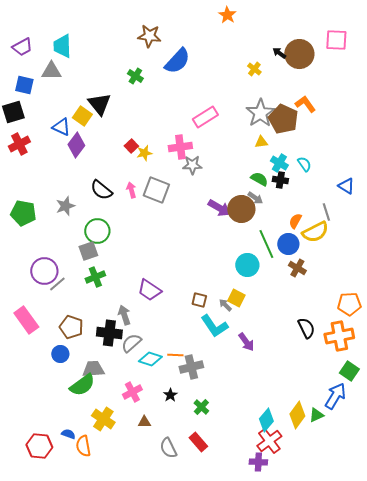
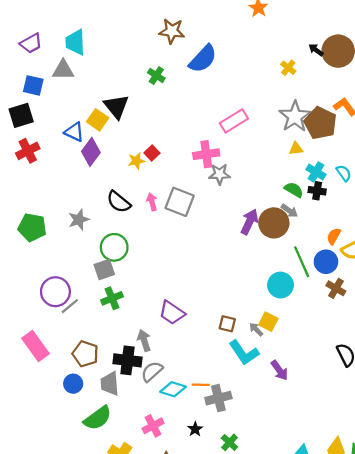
yellow star: (144, 153) -> (136, 161), moved
purple arrow: (219, 208) -> (249, 222), turned -95
gray trapezoid: (93, 369) -> (110, 384), moved, turned -90

